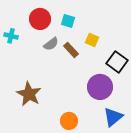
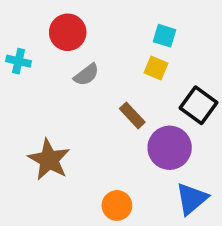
cyan square: (68, 21) -> (164, 36), moved
brown rectangle: (71, 50) -> (132, 115), moved

